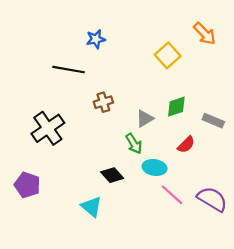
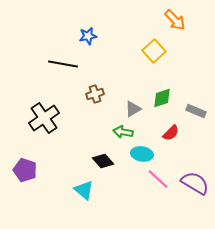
orange arrow: (205, 34) -> (175, 20), moved
green arrow: (134, 144) -> (123, 132), turned 132

